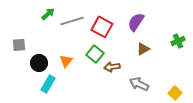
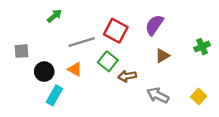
gray line: (72, 21) -> (82, 42), moved
orange triangle: (66, 61) -> (75, 69), turned -40
yellow square: (175, 93) -> (199, 97), moved

